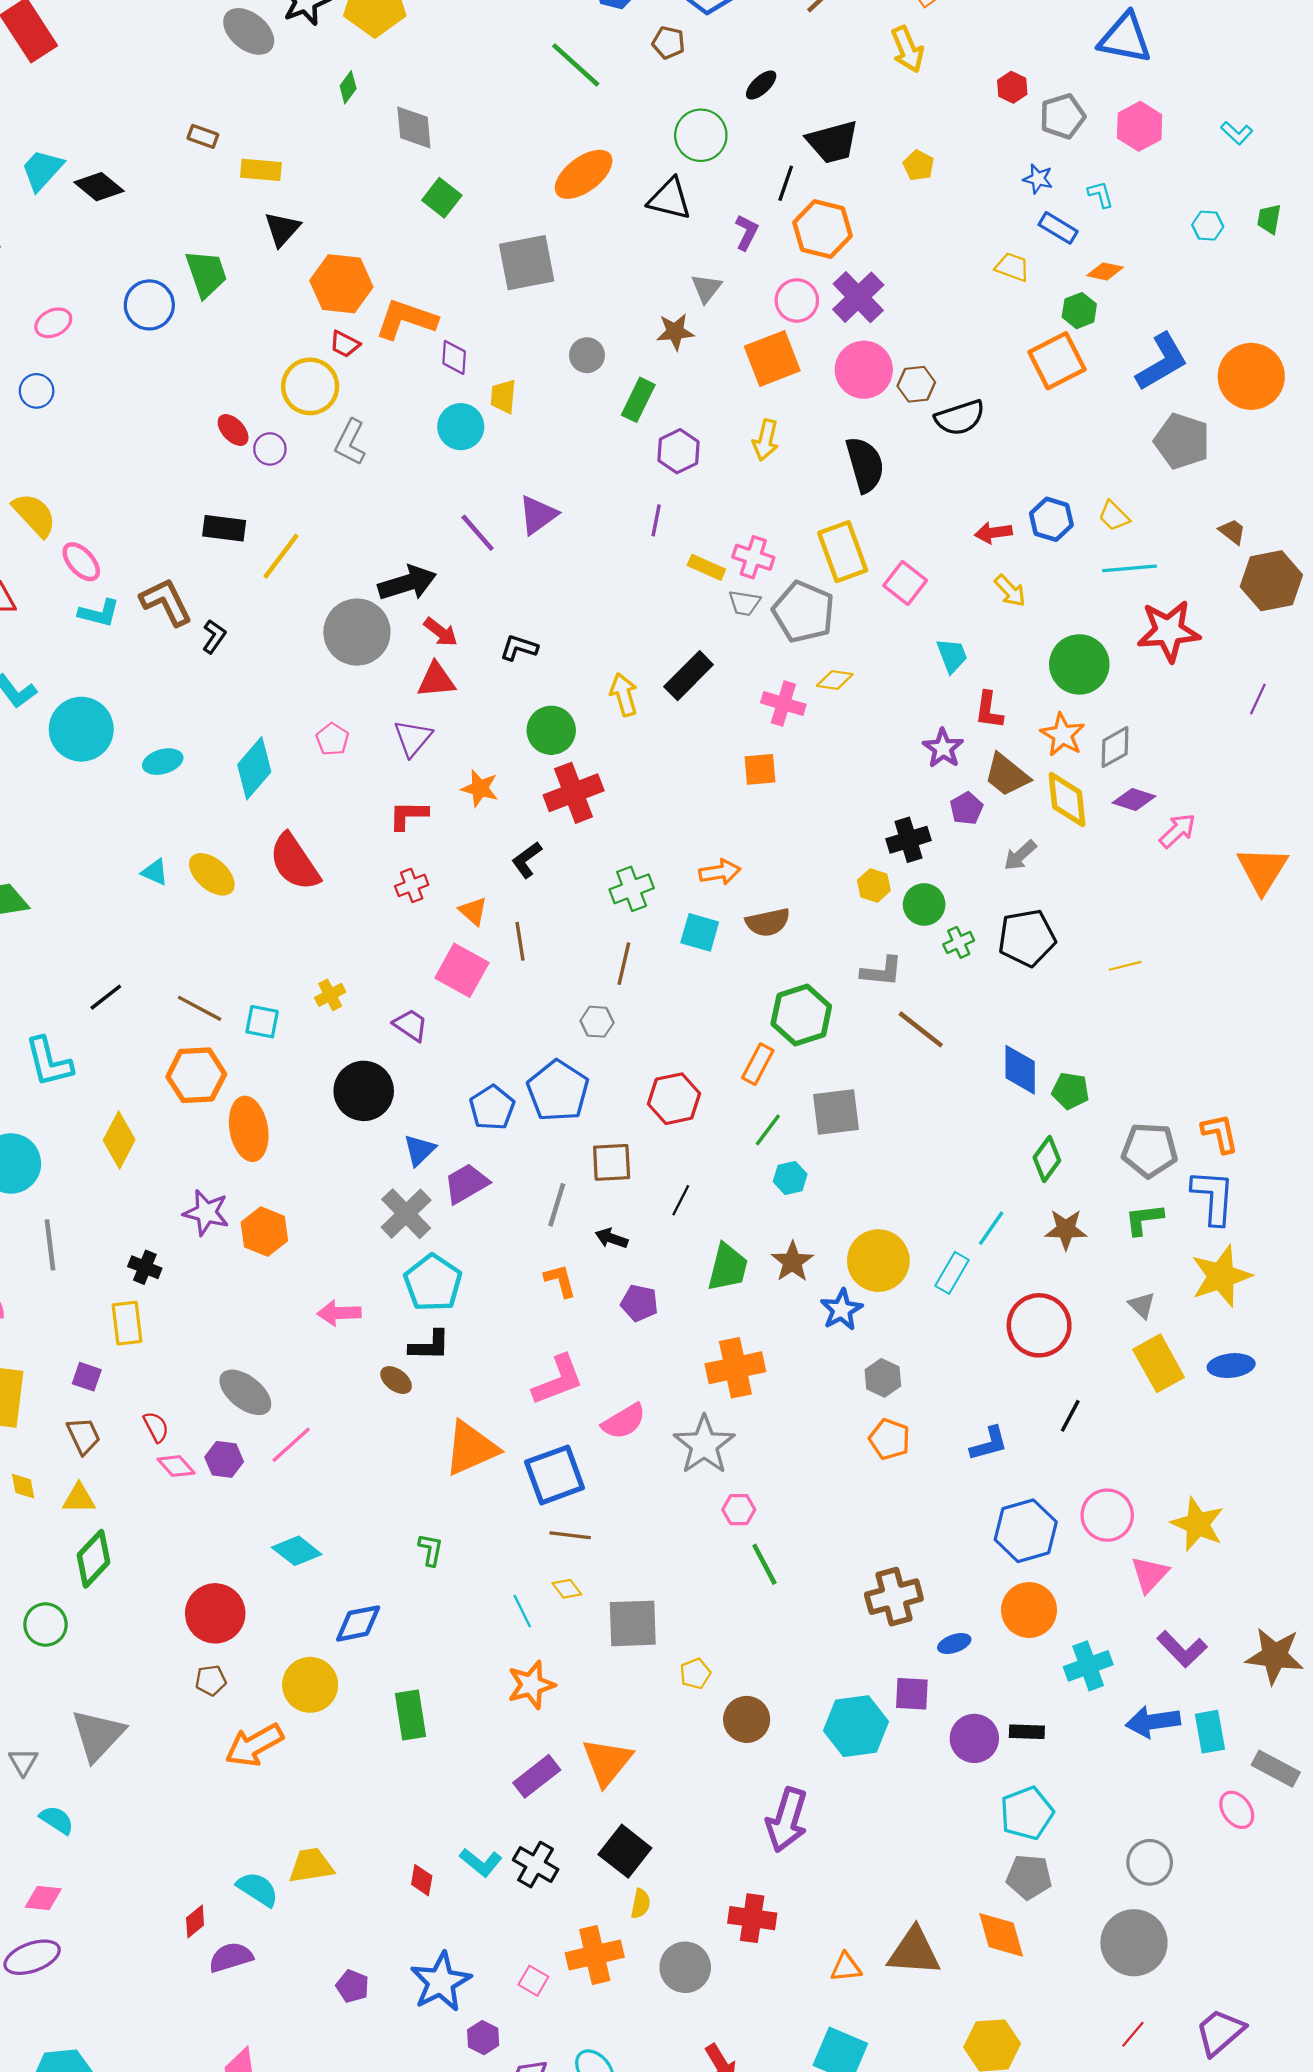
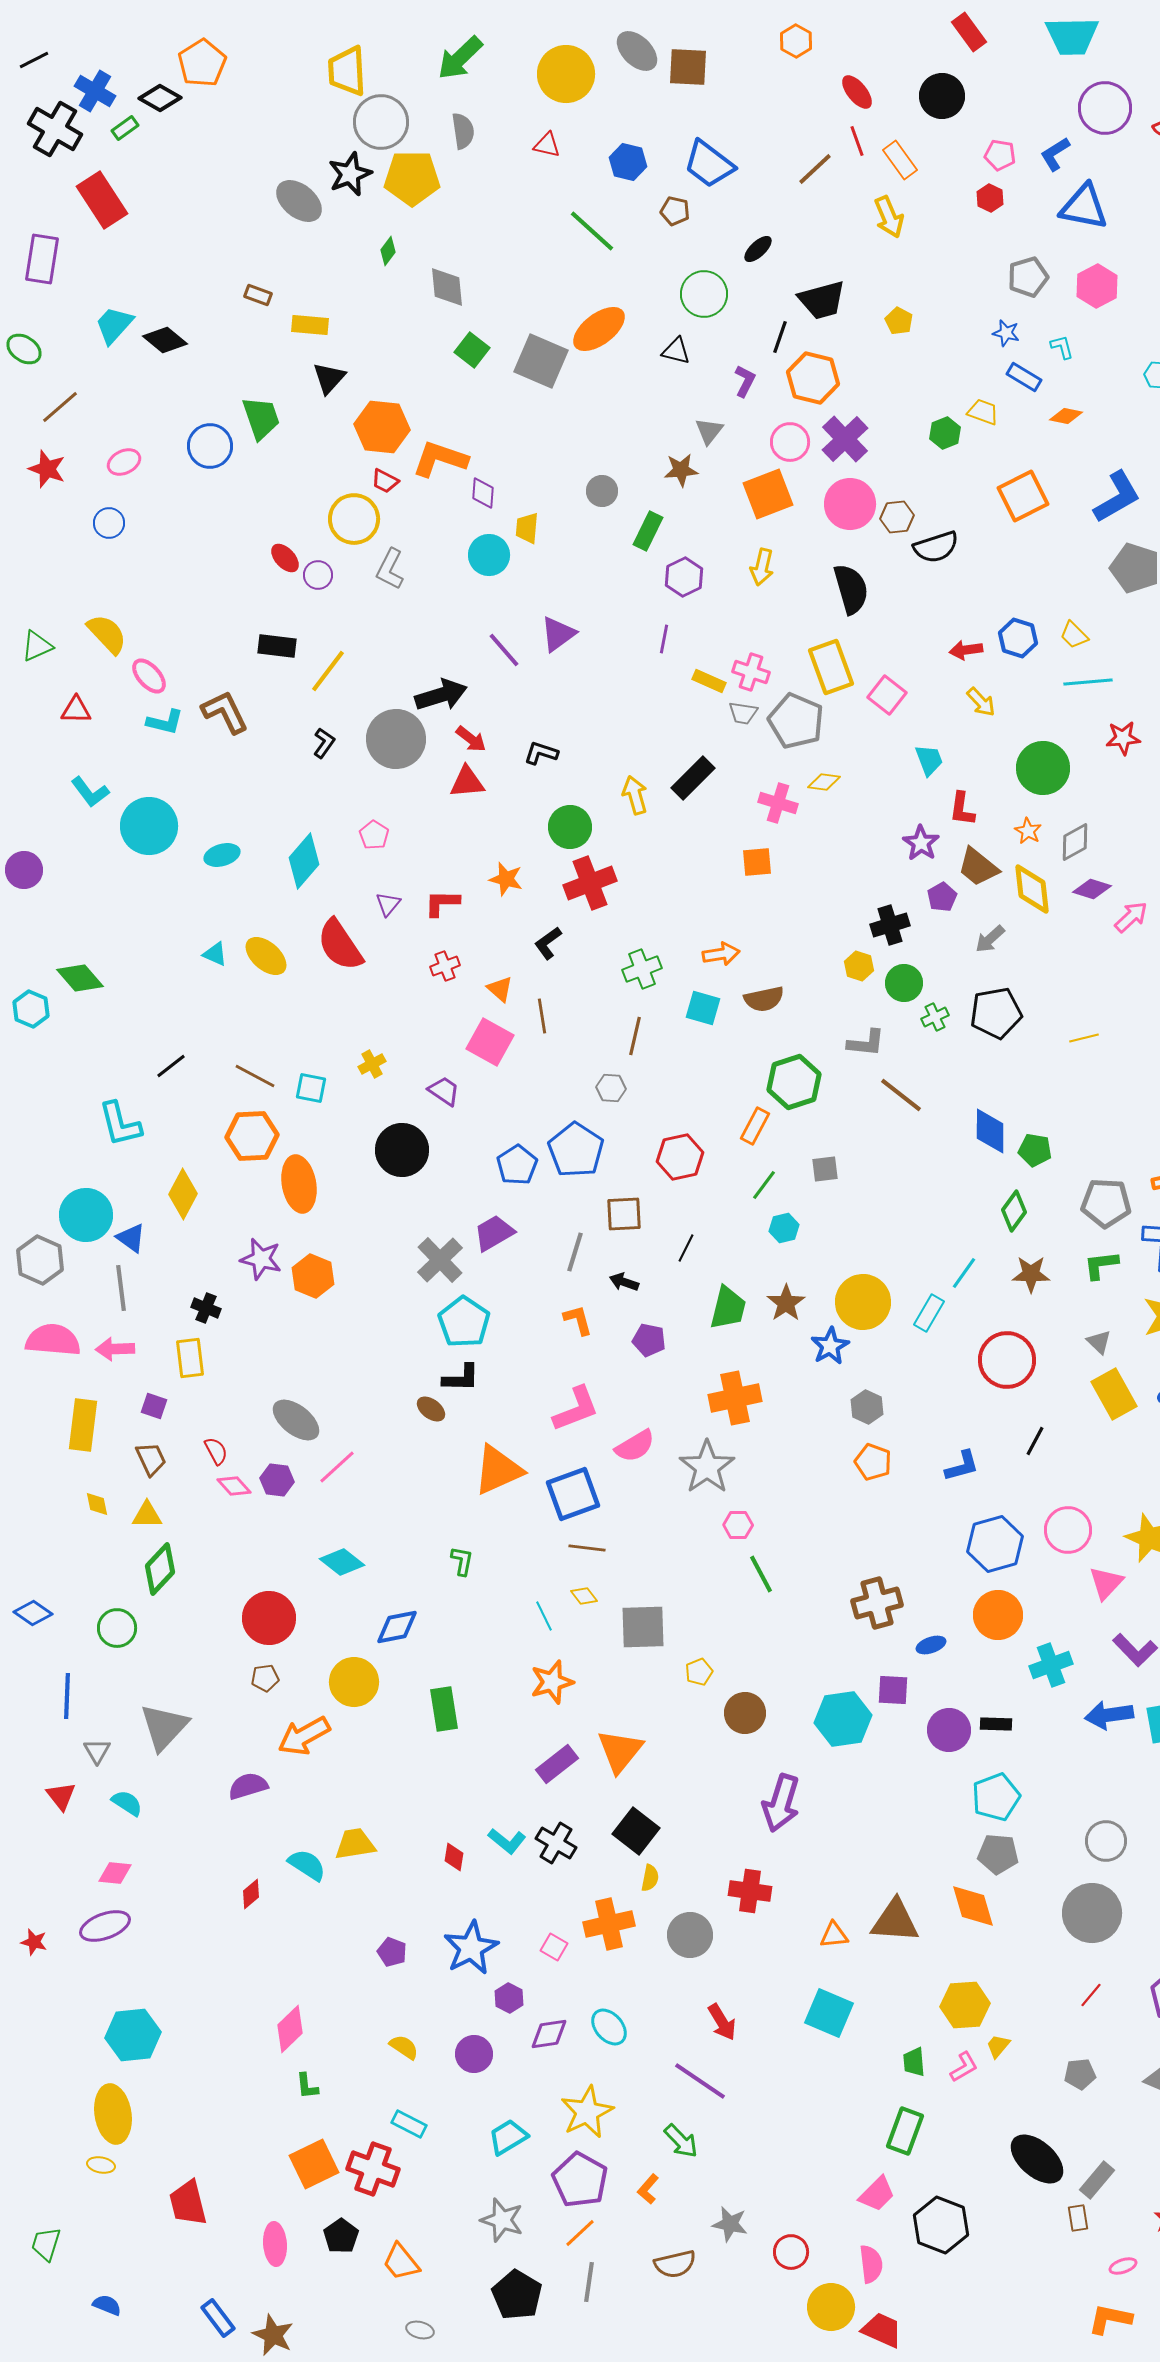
red hexagon: (1012, 87) -> (990, 198), moved
black triangle: (670, 199) -> (676, 351), size x0.7
gray square: (527, 263) -> (541, 361), moved, turned 34
green hexagon: (1079, 311) -> (945, 433), moved
red star: (1169, 631) -> (1123, 738), size x0.6
black L-shape: (214, 637) -> (324, 743), moved
orange star: (1063, 735) -> (1028, 831), size x0.7
purple triangle: (413, 738) -> (388, 904), moved, size x0.7
gray square: (836, 1112) -> (825, 1169), size x0.6
blue triangle: (419, 1150) -> (131, 1238), moved, turned -40
pink arrow: (339, 1313) -> (115, 1349), moved
purple semicircle: (231, 1957) -> (248, 1786), moved

